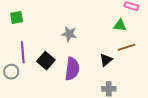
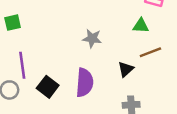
gray star: (69, 34) -> (92, 38), moved
black square: (46, 61) -> (48, 87), moved

